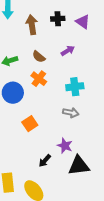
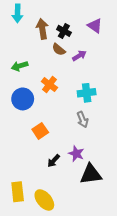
black cross: (58, 19) -> (64, 31), moved, turned 32
brown semicircle: (39, 57) -> (59, 49), moved
gray arrow: (71, 113) -> (82, 120), turned 56
black arrow: (45, 161) -> (54, 161), moved

